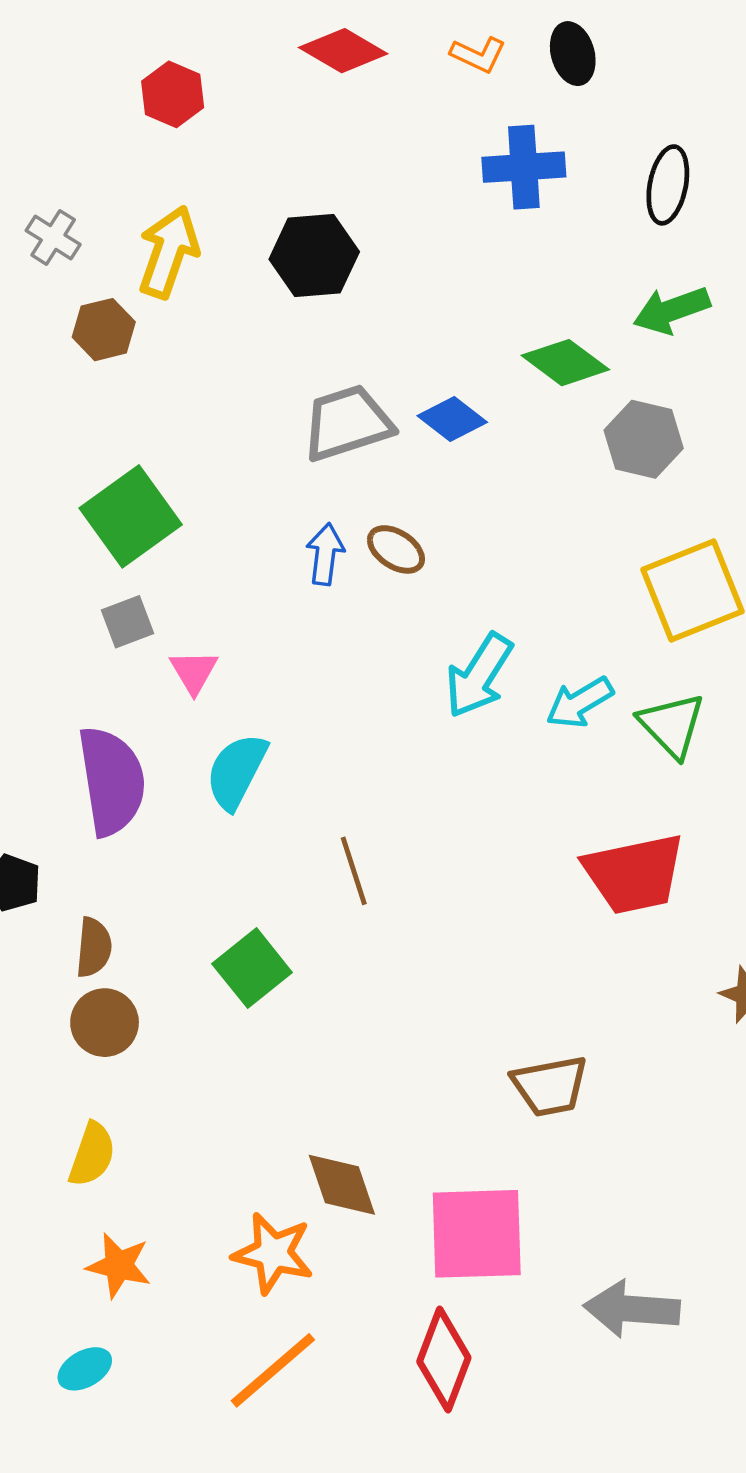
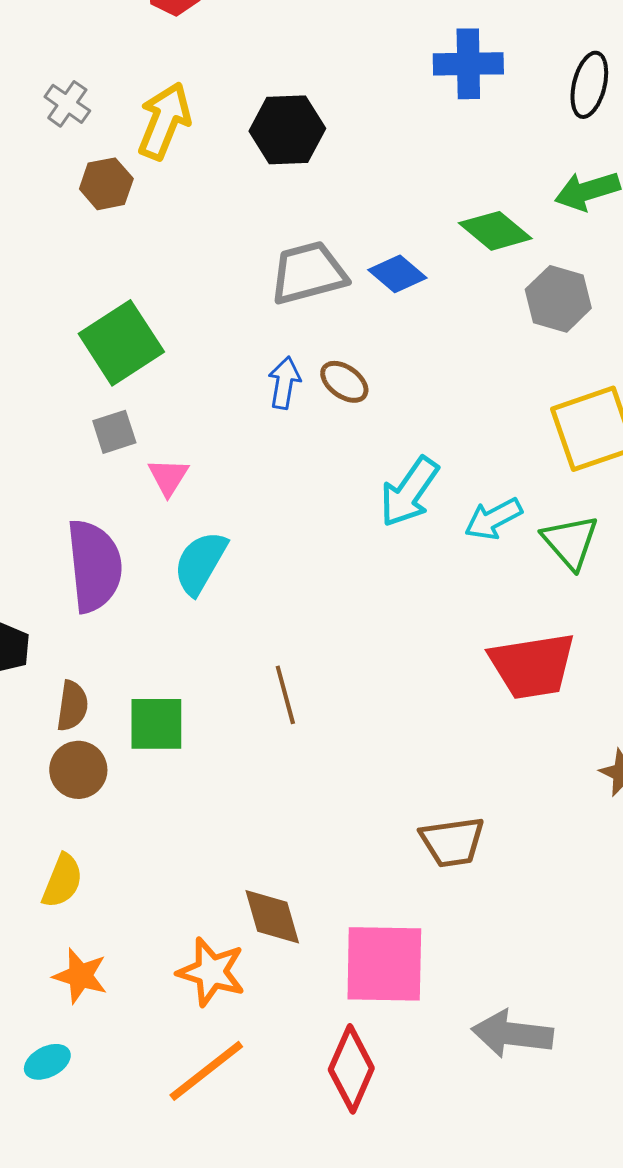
brown line: (354, 871) -> (285, 695), moved
green square: (252, 968) -> (156, 724), moved, turned 36

